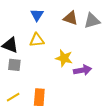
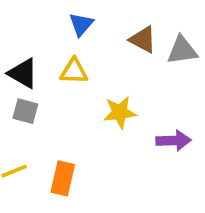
yellow star: (64, 58) -> (120, 112), turned -30
purple arrow: (82, 70) -> (173, 141), moved

